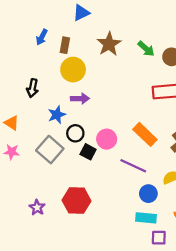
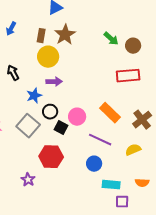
blue arrow: (42, 37) -> (11, 29), moved
brown star: (109, 44) -> (65, 35), moved
black arrow: (32, 88) -> (13, 73), turned 140
blue circle: (148, 194) -> (94, 164), moved
red hexagon: (77, 201) -> (51, 157), moved
purple star: (37, 207) -> (28, 180), moved

